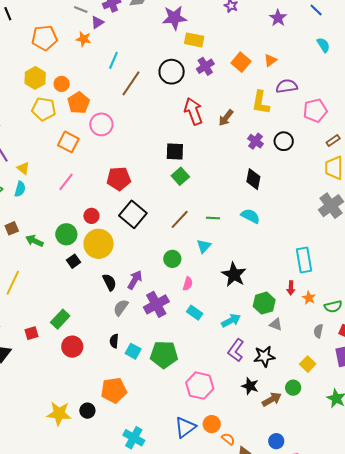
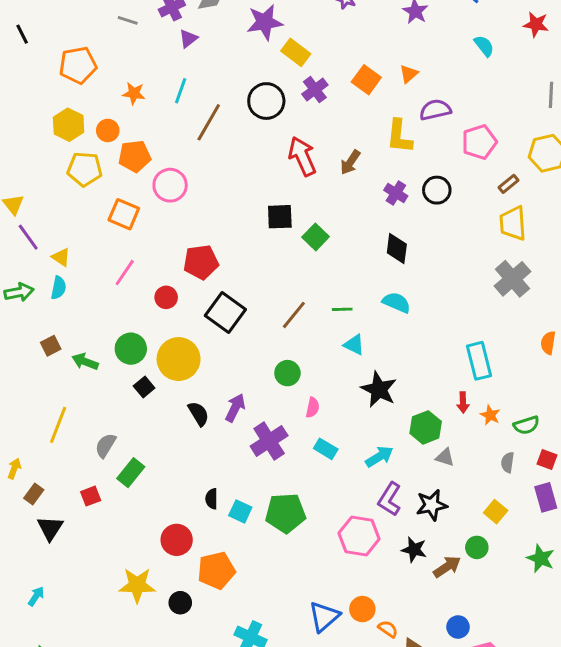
purple triangle: (97, 22) -> (188, 38), moved
orange star: (84, 39) -> (134, 93), moved
yellow rectangle: (194, 40) -> (296, 52), turned 30
orange pentagon: (79, 103) -> (135, 156), turned 30
green square: (180, 176) -> (316, 237), moved
red circle: (91, 216) -> (166, 297), moved
cyan triangle: (204, 246) -> (354, 345), moved, turned -42
gray semicircle: (121, 308) -> (106, 445), moved
red circle: (72, 347) -> (177, 540), moved
pink hexagon: (200, 386) -> (359, 536), moved
yellow star: (59, 414) -> (137, 585), moved

